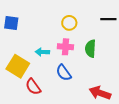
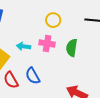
blue semicircle: (64, 73) -> (33, 76), moved

